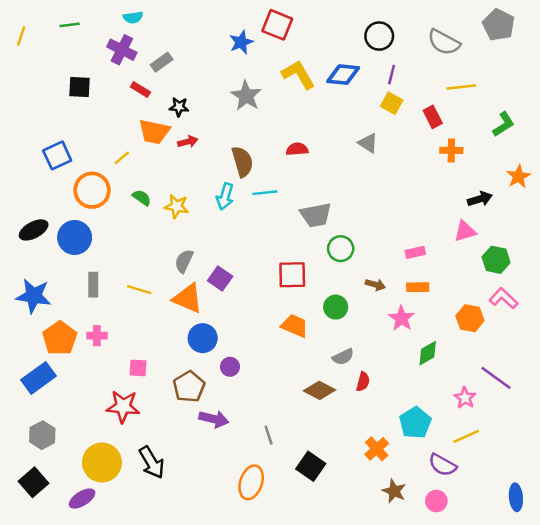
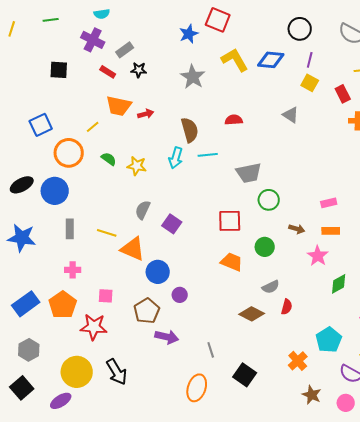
black star: (179, 107) -> (139, 70), moved
orange triangle: (188, 298) -> (133, 249), moved
orange pentagon: (60, 338) -> (63, 305), moved

